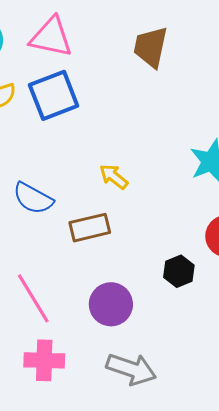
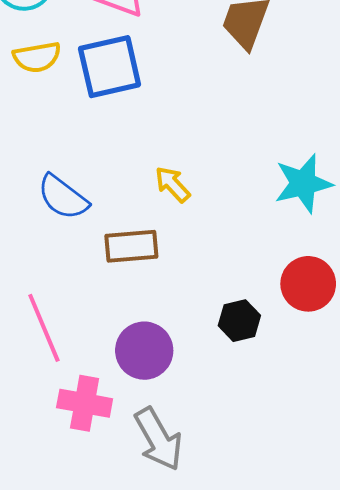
pink cross: (44, 360) -> (85, 403), moved
gray arrow: (131, 369) -> (158, 439), turned 33

